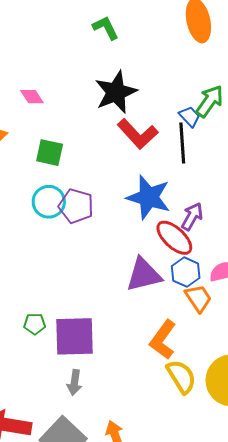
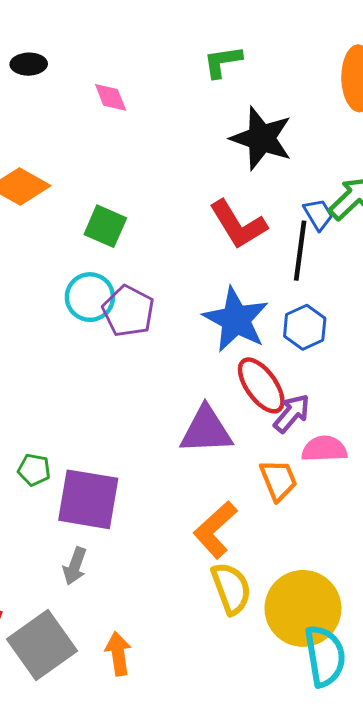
green L-shape: (106, 28) -> (223, 62), turned -84
black star: (116, 92) -> (261, 138), moved, turned 30
pink diamond: (32, 97) -> (111, 97), moved
purple arrow: (192, 217) -> (292, 413), moved
blue hexagon: (186, 272) -> (305, 327), moved

